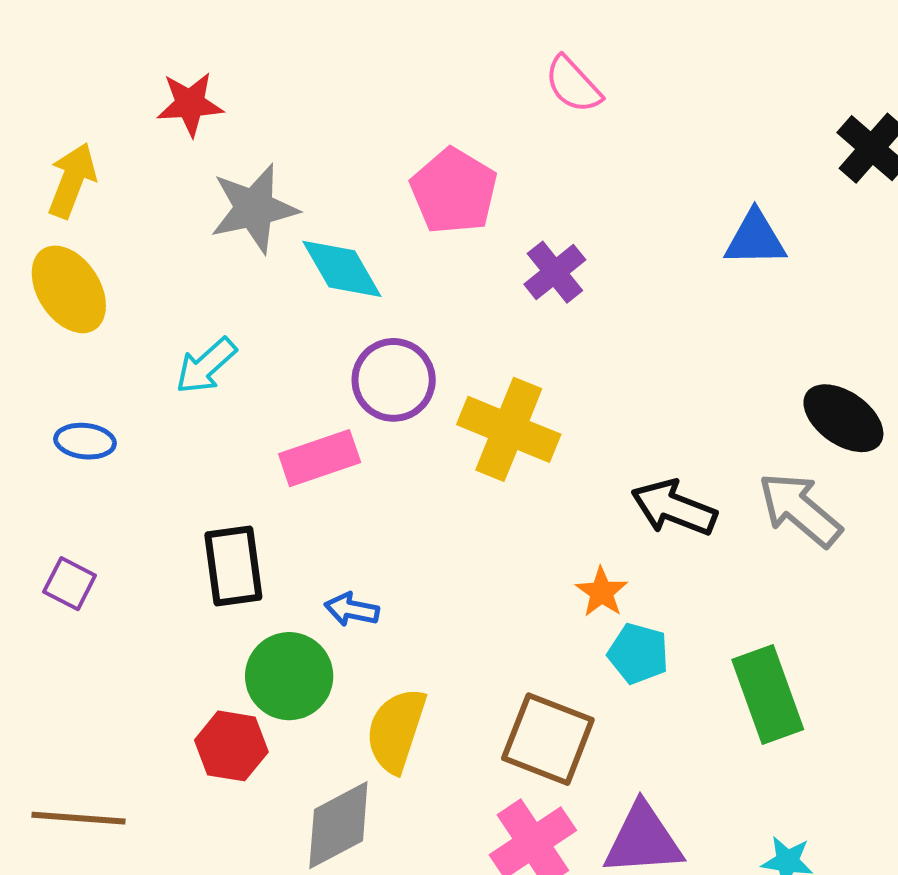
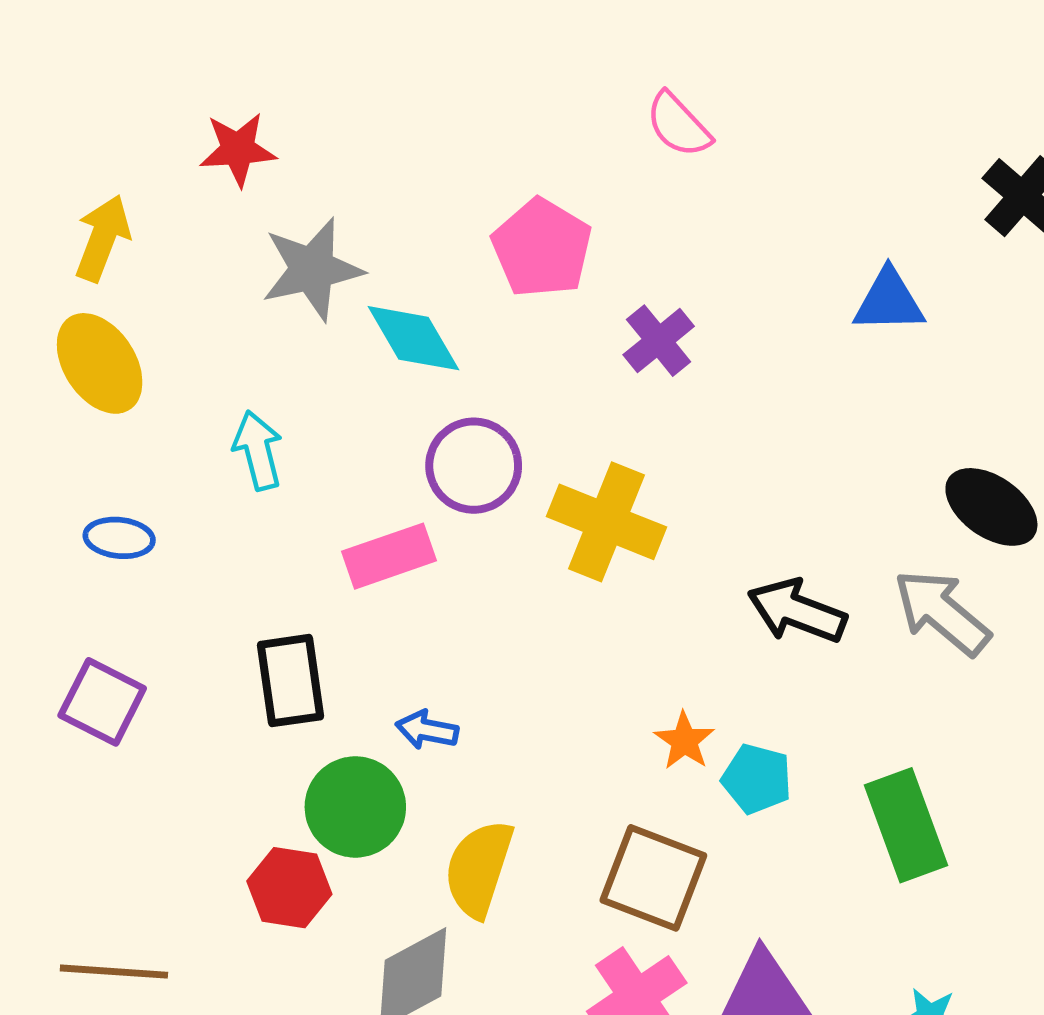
cyan arrow: (206, 366) -> (258, 450), turned 118
purple square: (70, 584) -> (102, 702), size x1.4
orange star: (602, 592) -> (684, 741), moved

